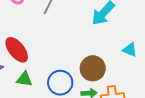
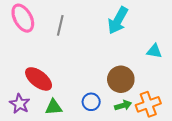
blue circle: (60, 83) -> (91, 102), size x0.7

